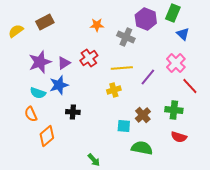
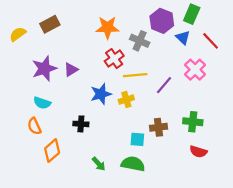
orange star: (97, 25) -> (107, 28), size x1.5
blue triangle: (183, 34) -> (183, 37), moved
red cross: (89, 58) -> (114, 59), moved
blue star: (59, 85) -> (101, 94), moved
red line: (190, 86) -> (211, 41), moved
brown cross: (143, 115) -> (158, 127), turned 35
green semicircle: (142, 148) -> (133, 164), moved
green arrow: (94, 160) -> (99, 164), moved

